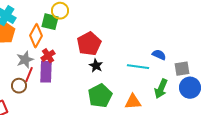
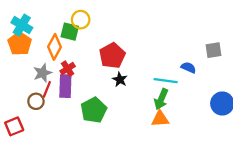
gray square: (182, 69) -> (214, 50), moved
green arrow: (161, 89) -> (161, 99), moved
green pentagon: (100, 96) -> (94, 110), moved

